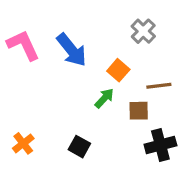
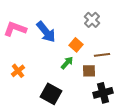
pink L-shape: (23, 45) -> (15, 29), turned -45
orange cross: (23, 143) -> (18, 71), moved
black square: (79, 147) -> (51, 94), size x1.5

